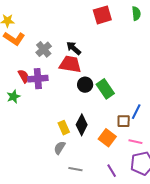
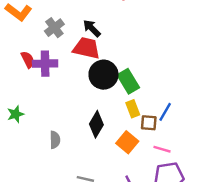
black circle: (85, 85) -> (103, 75), size x1.5
green star: (14, 97) -> (16, 114), moved
yellow rectangle: (64, 128) -> (133, 109), moved
gray semicircle: (60, 148) -> (55, 140), moved, turned 144

